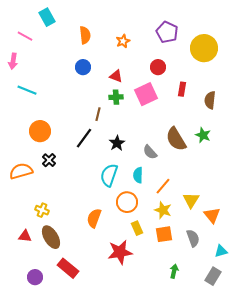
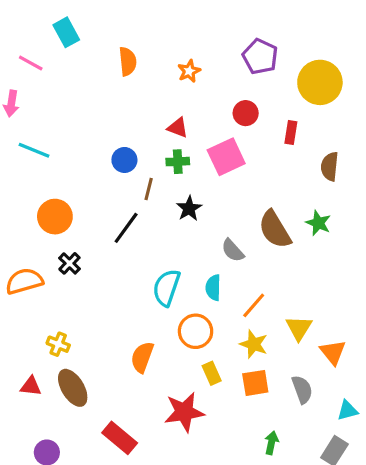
blue circle: (83, 67) -> (124, 160), moved
red rectangle: (182, 89) -> (291, 133), moved
black star: (117, 143) -> (189, 208), moved
red rectangle: (68, 268) -> (120, 438), moved

